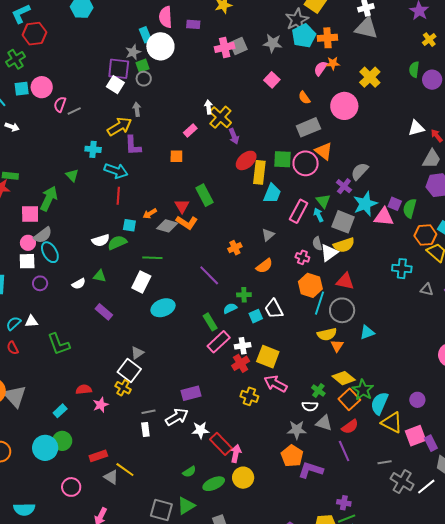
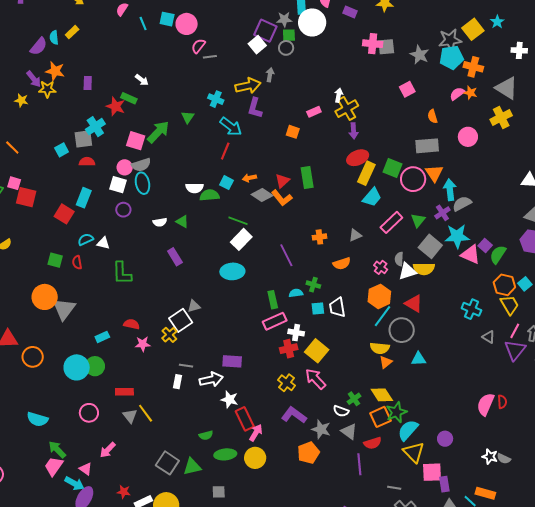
gray triangle: (366, 28) -> (507, 88), moved
pink circle: (344, 106) -> (468, 137), size x0.7
white arrow: (12, 127) -> (142, 80), moved
cyan arrow: (318, 215) -> (450, 190), moved, size x1.5
white rectangle: (141, 282) -> (241, 239), moved
purple L-shape: (311, 470) -> (294, 415), moved

